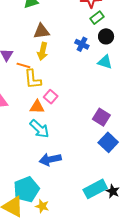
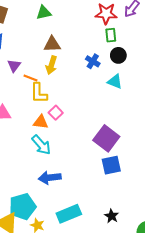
green rectangle: (97, 18) -> (111, 35), turned -64
purple square: (101, 117) -> (106, 138), size x1.4
blue square: (108, 142) -> (111, 165), turned 30
cyan rectangle: (95, 189) -> (69, 214), moved

